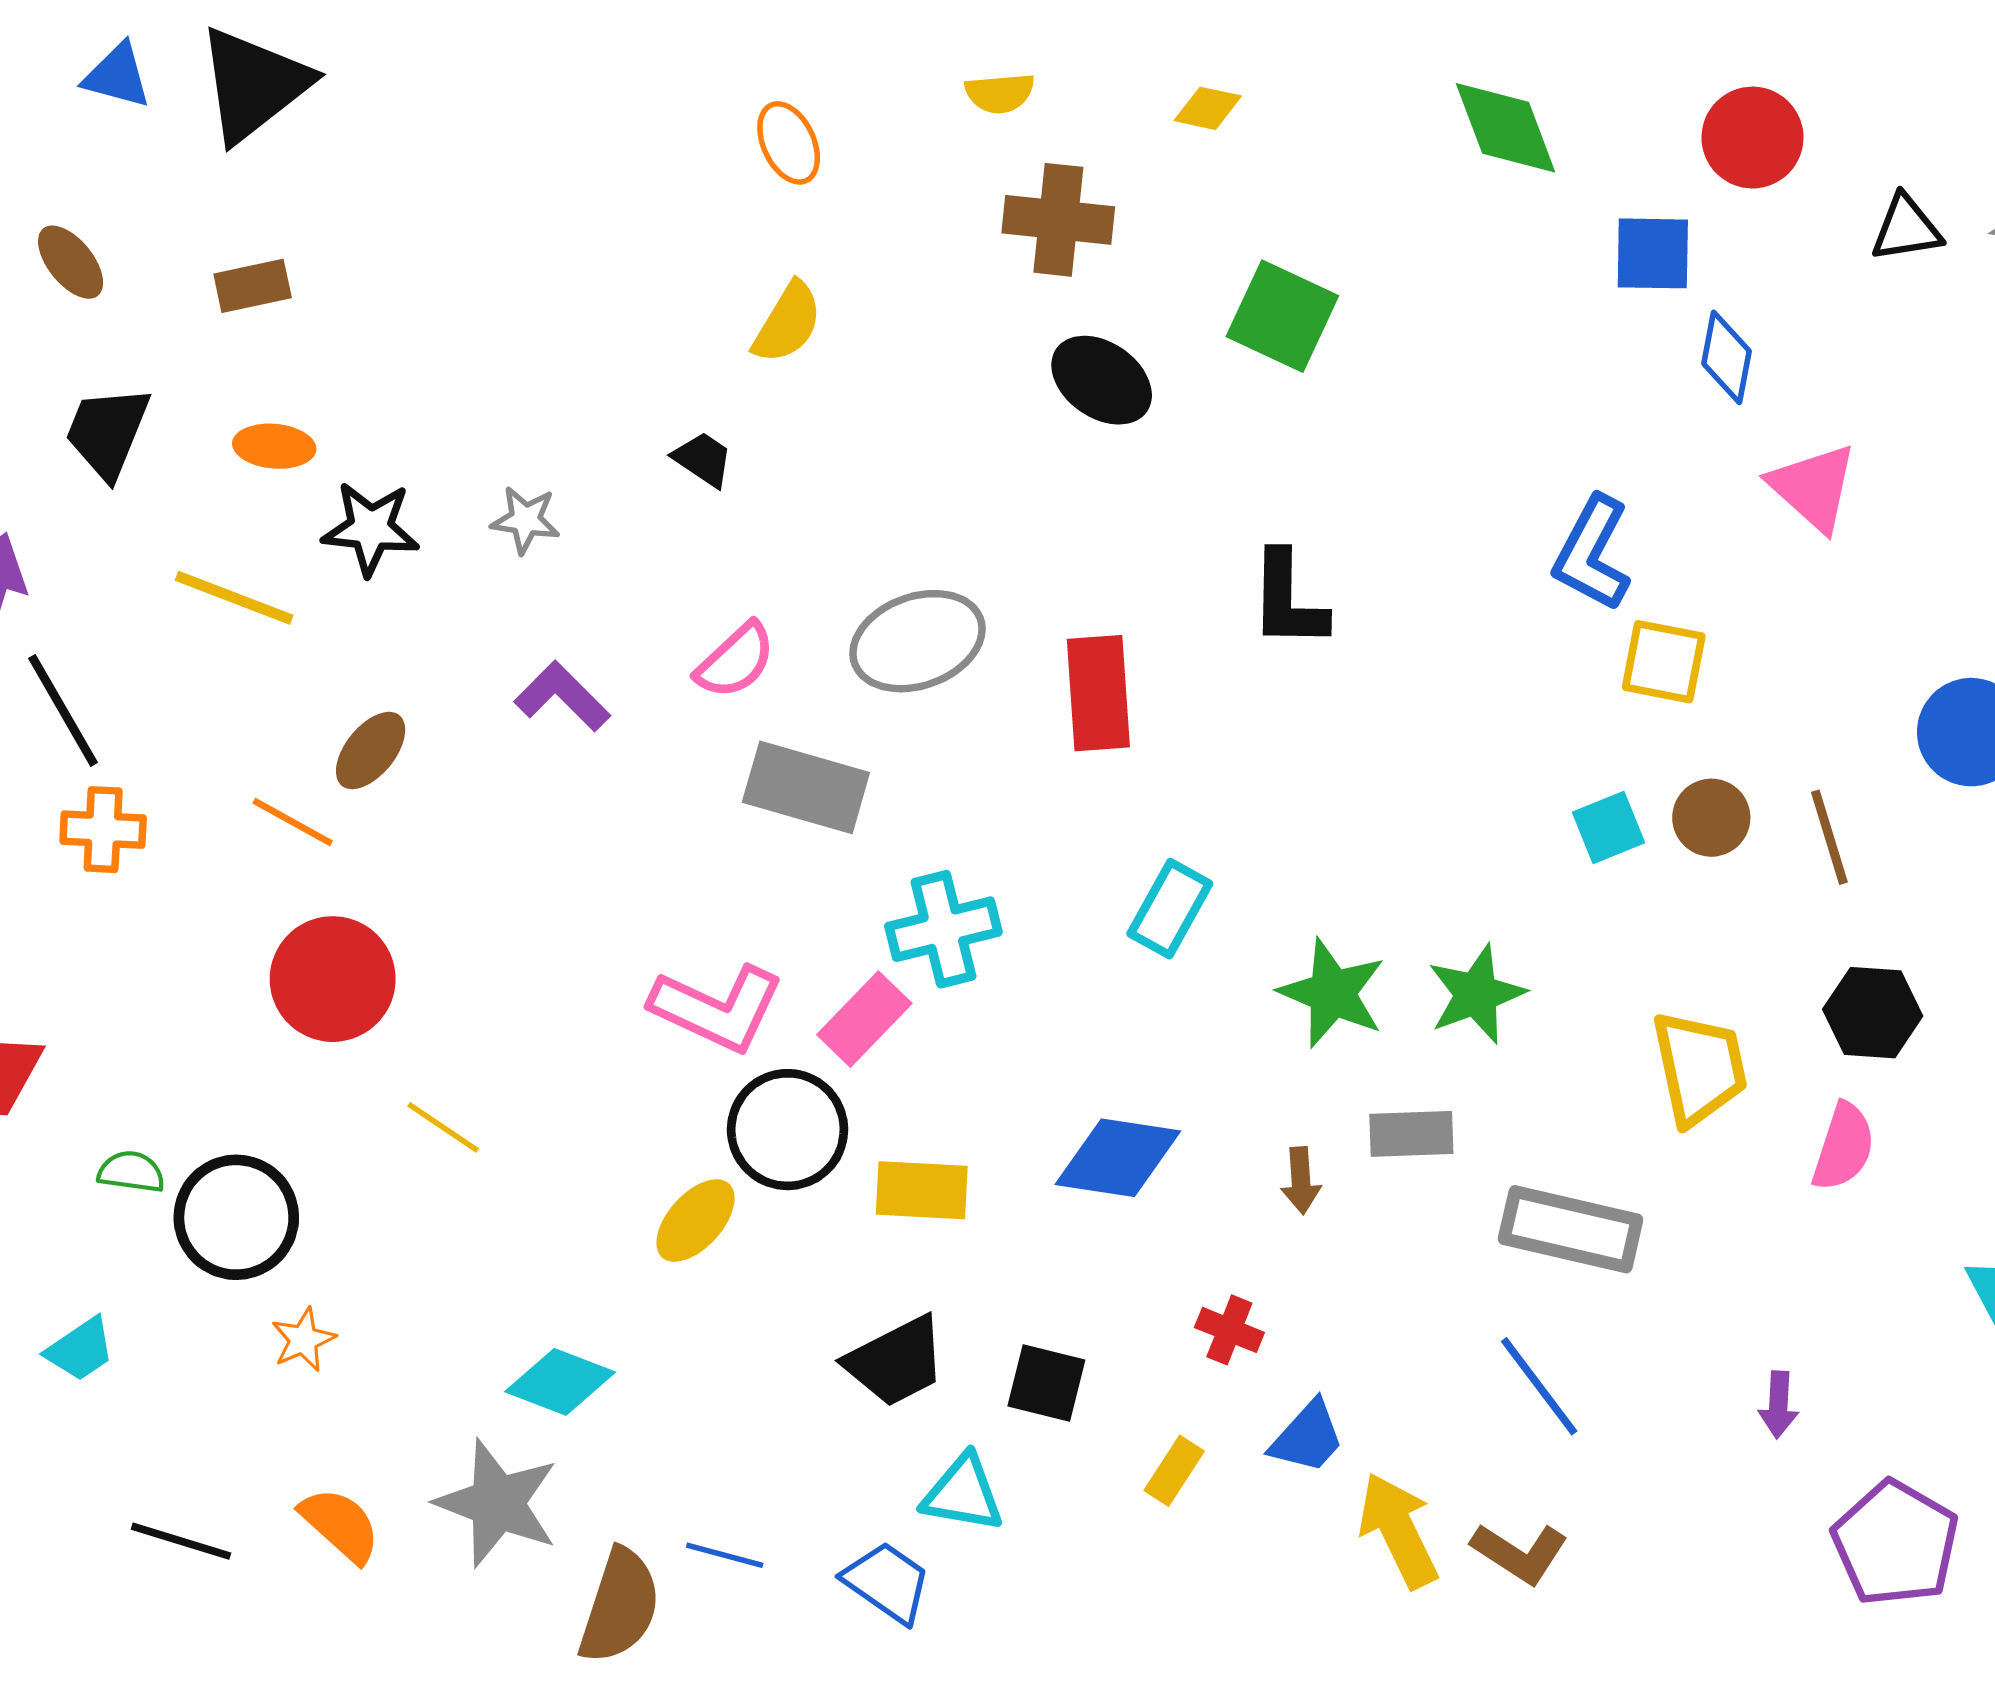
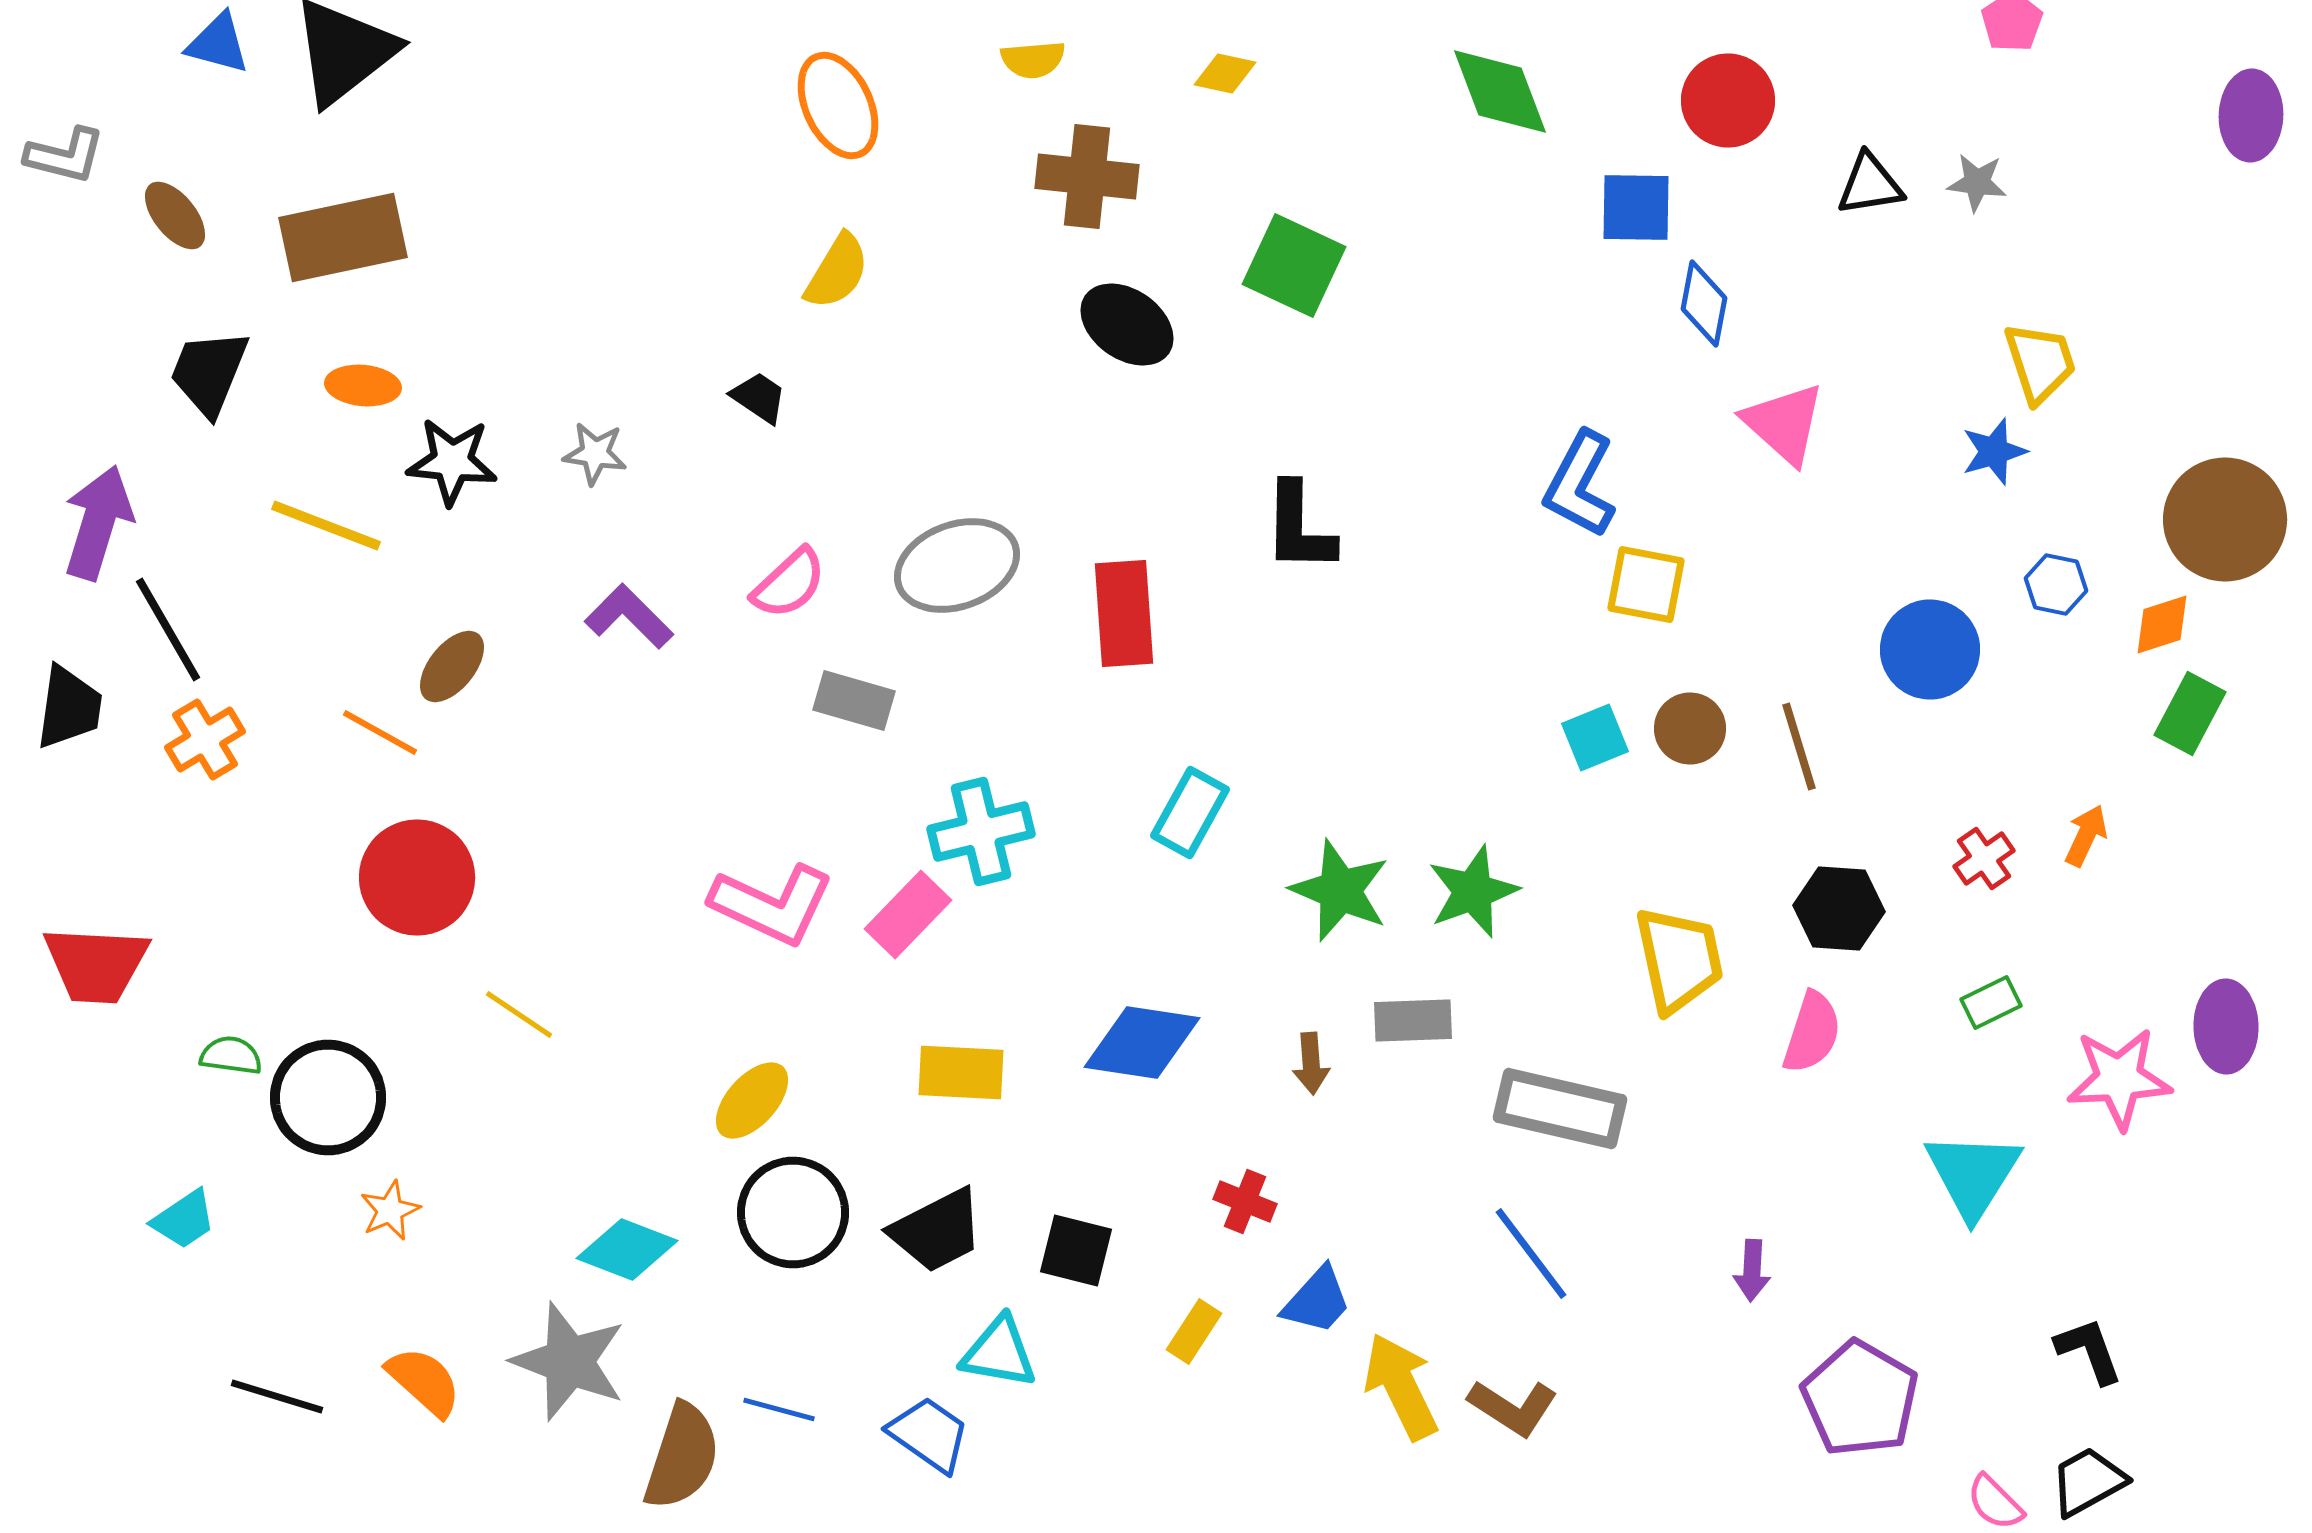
orange ellipse: (789, 143) -> (838, 106), size x1.4
brown rectangle: (253, 286) -> (343, 238), size x1.8
gray rectangle: (806, 787) -> (854, 700), size x0.7
orange cross: (103, 830) -> (205, 740), turned -34
black circle: (788, 1130) -> (793, 1212), moved

